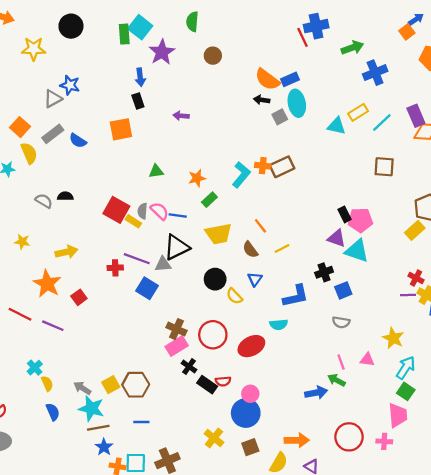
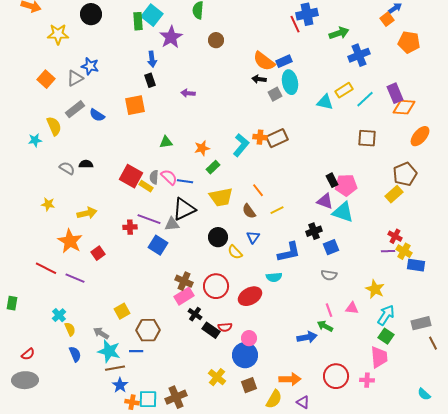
orange square: (20, 127) -> (46, 79), moved
yellow square: (111, 385) -> (122, 311), moved
blue line: (141, 422) -> (136, 351), moved

